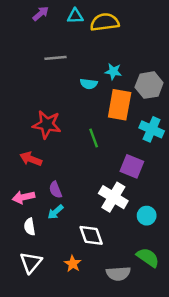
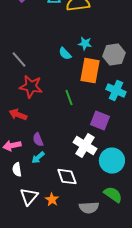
gray line: (55, 58) -> (19, 60), moved, turned 54
cyan semicircle: (89, 84) -> (65, 54), turned 40
cyan circle: (147, 216) -> (112, 161), size x1.6
white triangle: (31, 262) -> (29, 197), moved

